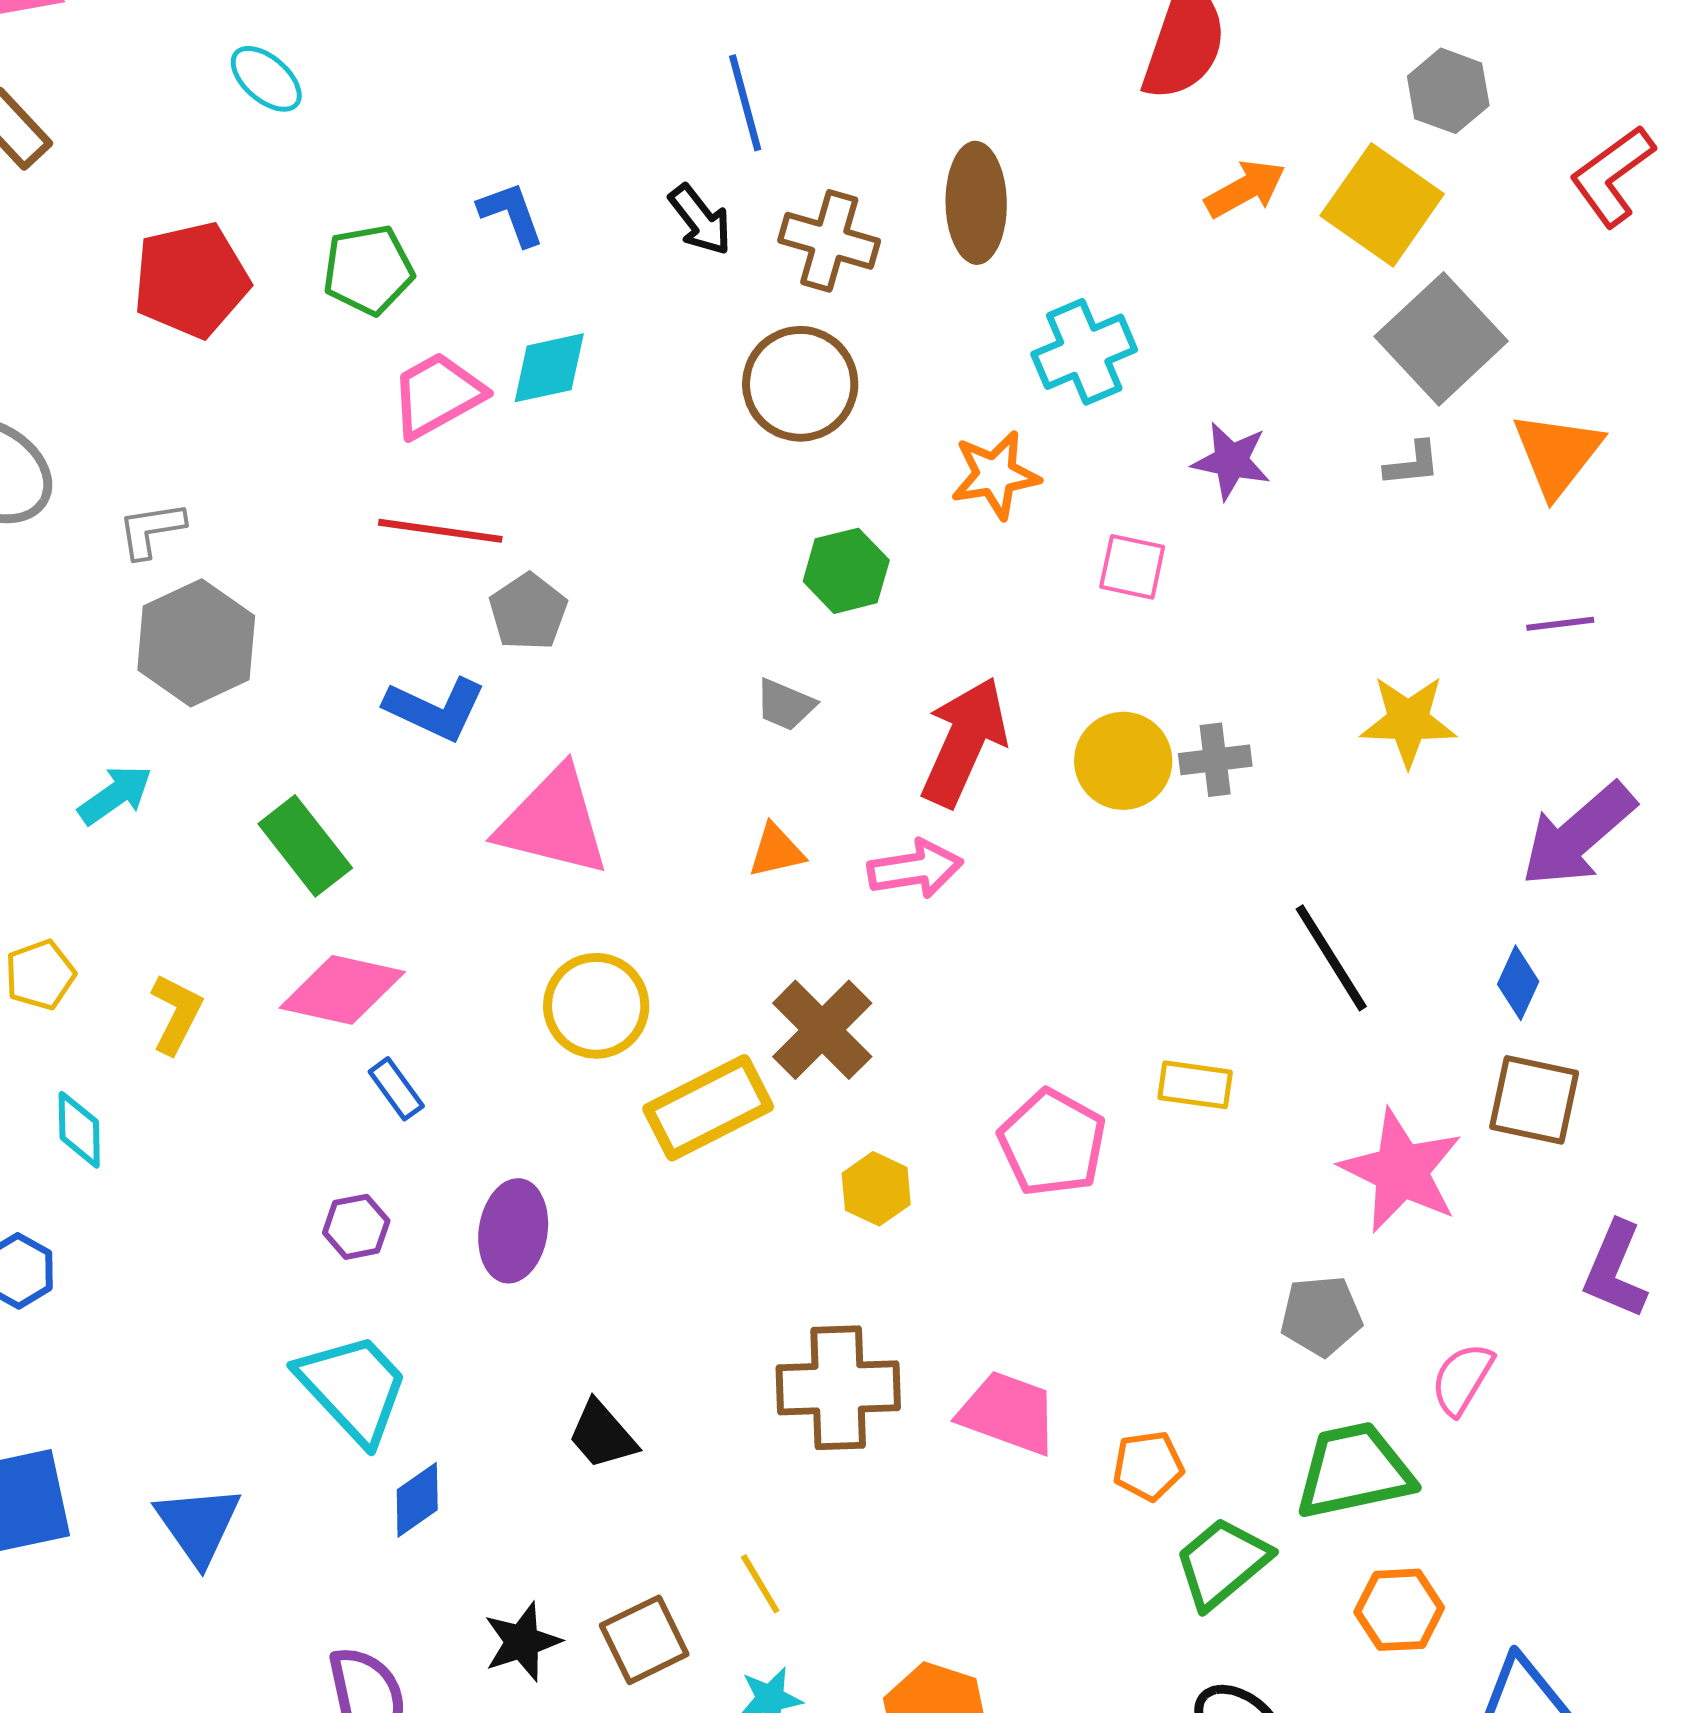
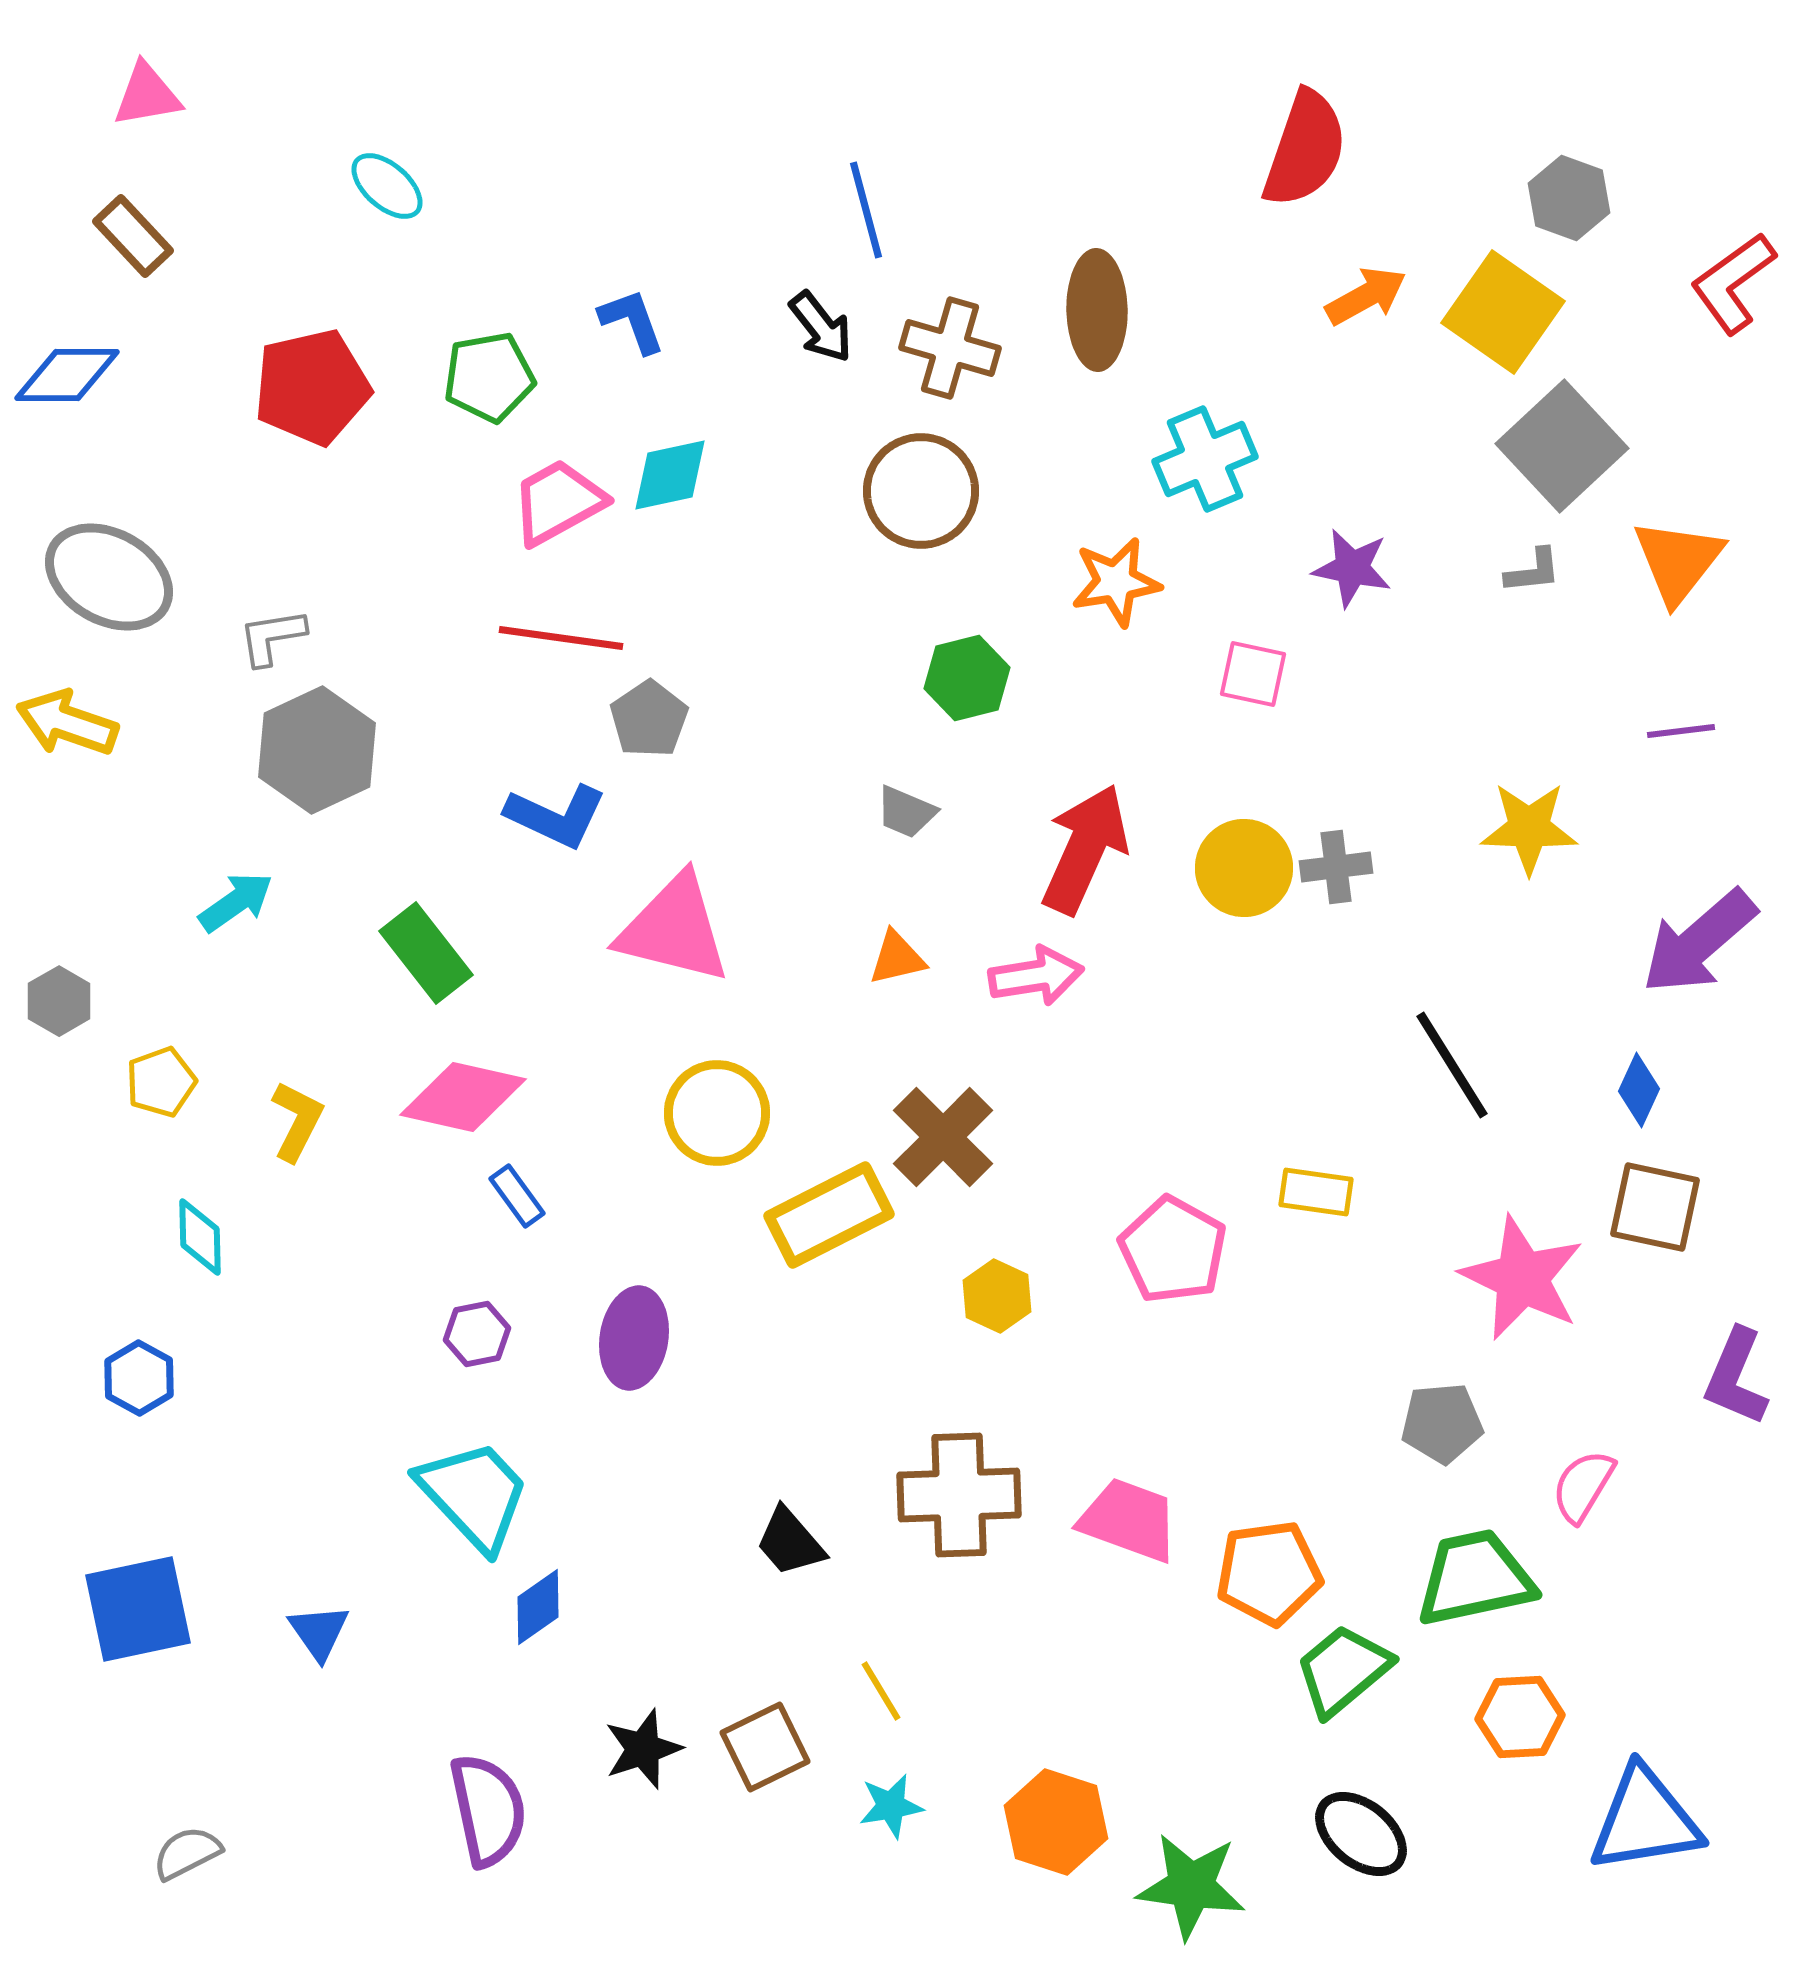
black trapezoid: (602, 1435) -> (790, 1542), moved
orange pentagon: (1148, 1466) -> (1269, 1573), size x1.5
blue triangle: (198, 1525) -> (319, 1632), size x0.7

